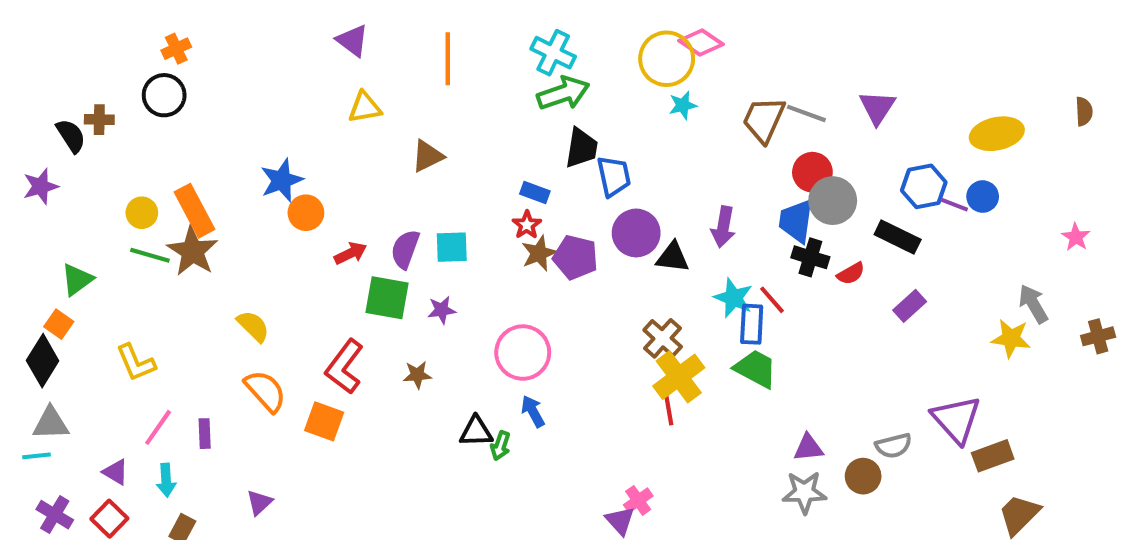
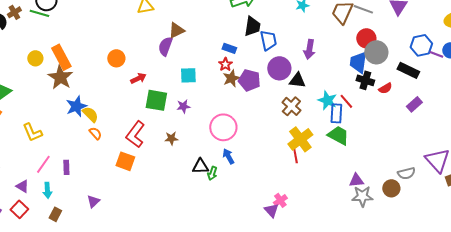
brown cross: (99, 120) -> (14, 12), turned -32
blue star: (282, 180) -> (76, 106), moved
purple arrow: (723, 227) -> (309, 49), moved
purple semicircle: (405, 249) -> (165, 46), moved
green line: (150, 255) -> (39, 13), moved
brown cross: (663, 338) -> (291, 106), moved
orange semicircle: (265, 391) -> (95, 133), moved, size x0.6
purple triangle: (808, 448) -> (356, 180), moved

